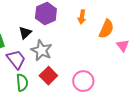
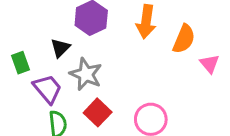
orange arrow: (82, 17) -> (146, 22), size x1.5

